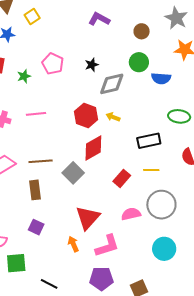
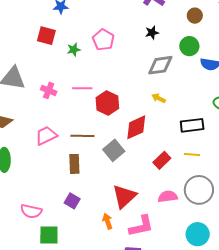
black star: (92, 65) -> (152, 33), moved
red hexagon: (86, 116) -> (107, 103), moved

